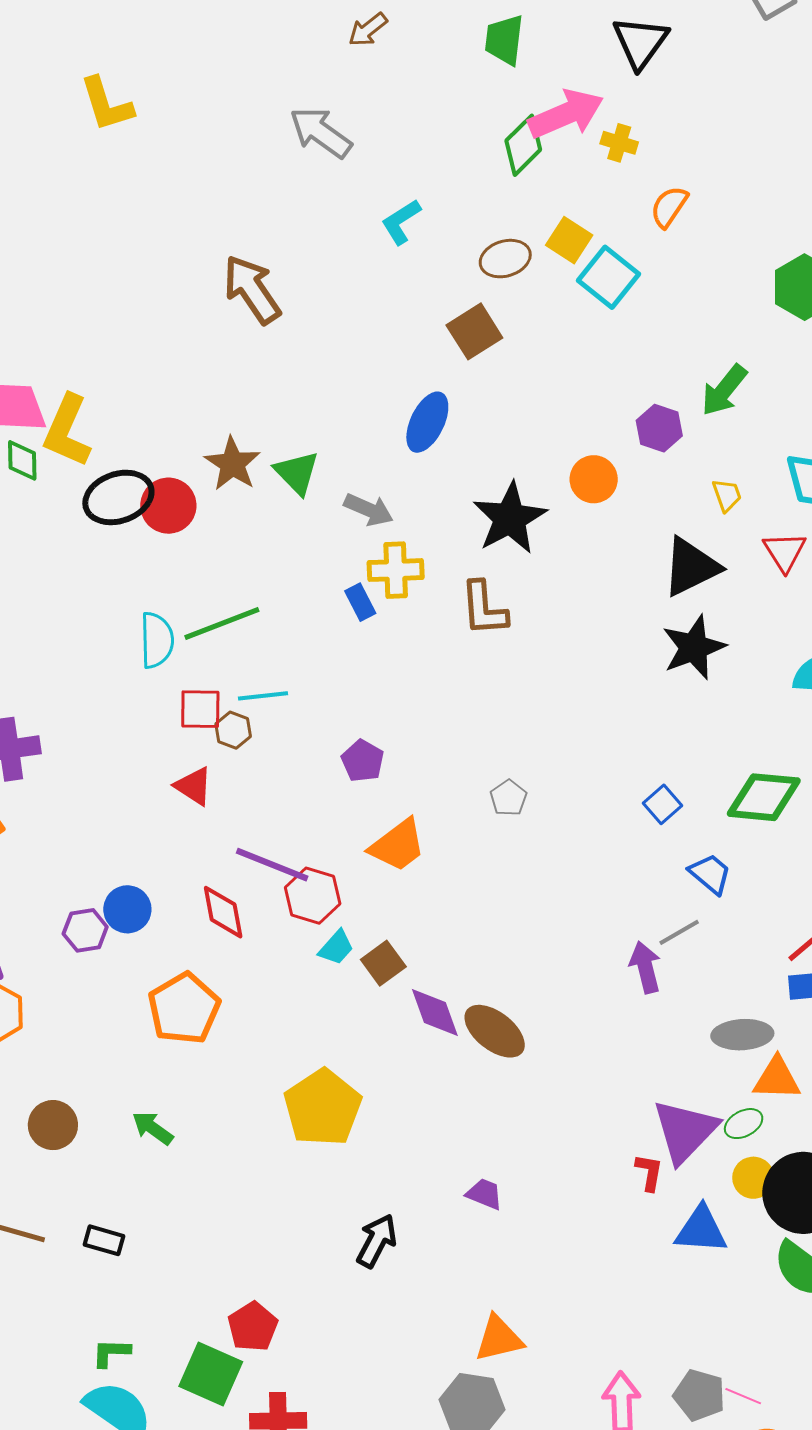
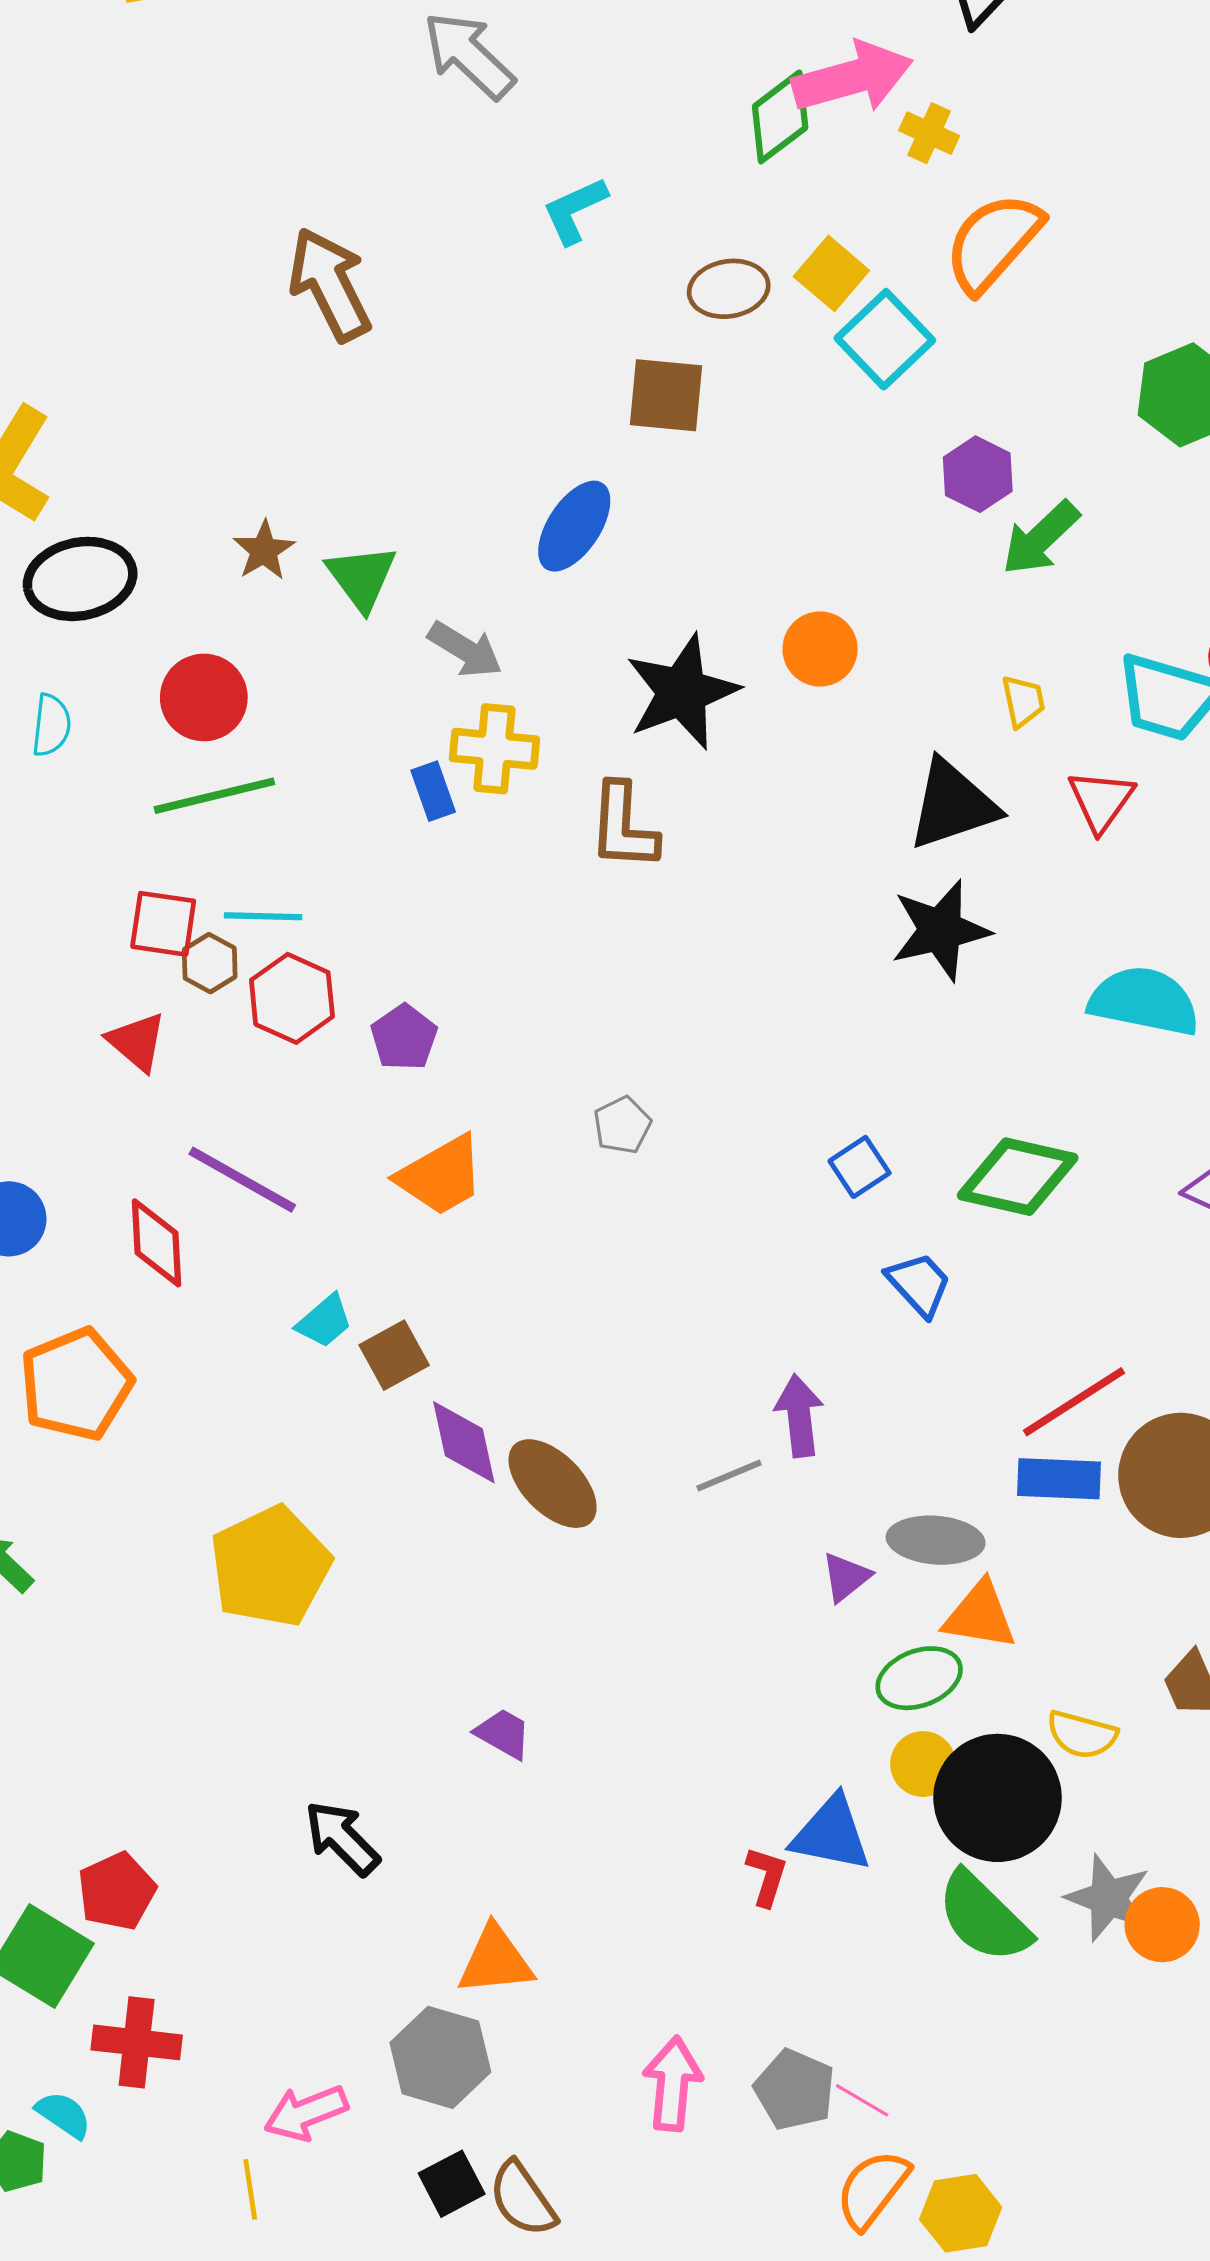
orange semicircle: (669, 207) -> (993, 242), size x1.6
brown square: (474, 331) -> (666, 395), turned 30
purple hexagon: (659, 428) -> (978, 474), moved
brown star: (233, 464) -> (264, 550), size x0.7
red circle: (168, 506) -> (204, 697), moved
cyan semicircle: (157, 640) -> (51, 725), moved, size x0.7
red hexagon: (313, 896) -> (292, 998), moved
gray line: (679, 932) -> (729, 1476), moved
green ellipse: (744, 1124) -> (919, 1678), size x1.4
purple triangle: (685, 1131) -> (846, 1577), moved, size x0.5
red L-shape: (649, 1172) -> (767, 1876), moved
black arrow: (377, 1241) -> (342, 1838), moved, turned -80

